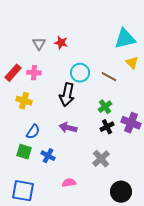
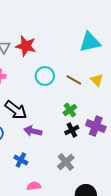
red star: (61, 43) -> (26, 46), size x1.5
yellow triangle: (132, 63) -> (97, 80), moved
black arrow: (67, 95) -> (16, 110), moved, turned -65
blue cross: (48, 156) -> (21, 160), moved

